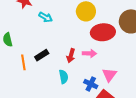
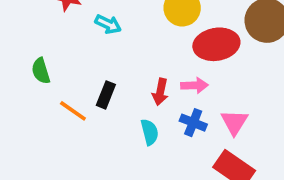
black rectangle: (42, 55) -> (106, 95), turned -32
orange line: (23, 62) -> (73, 111), turned -42
blue cross: (91, 84) -> (193, 123), moved

